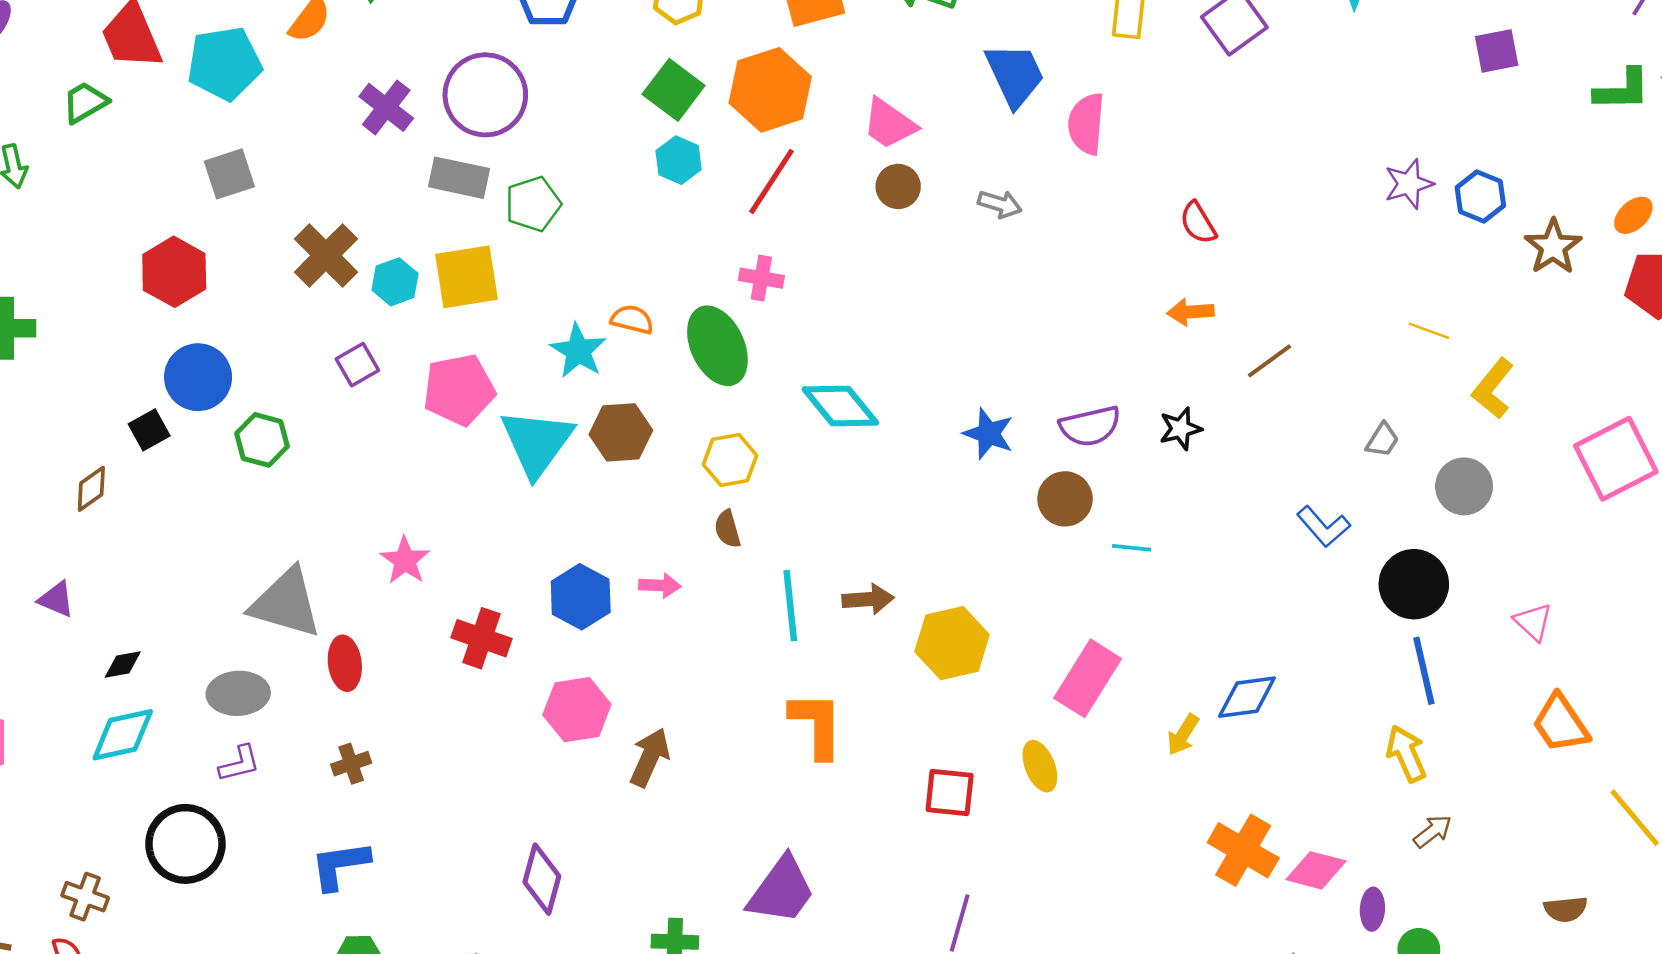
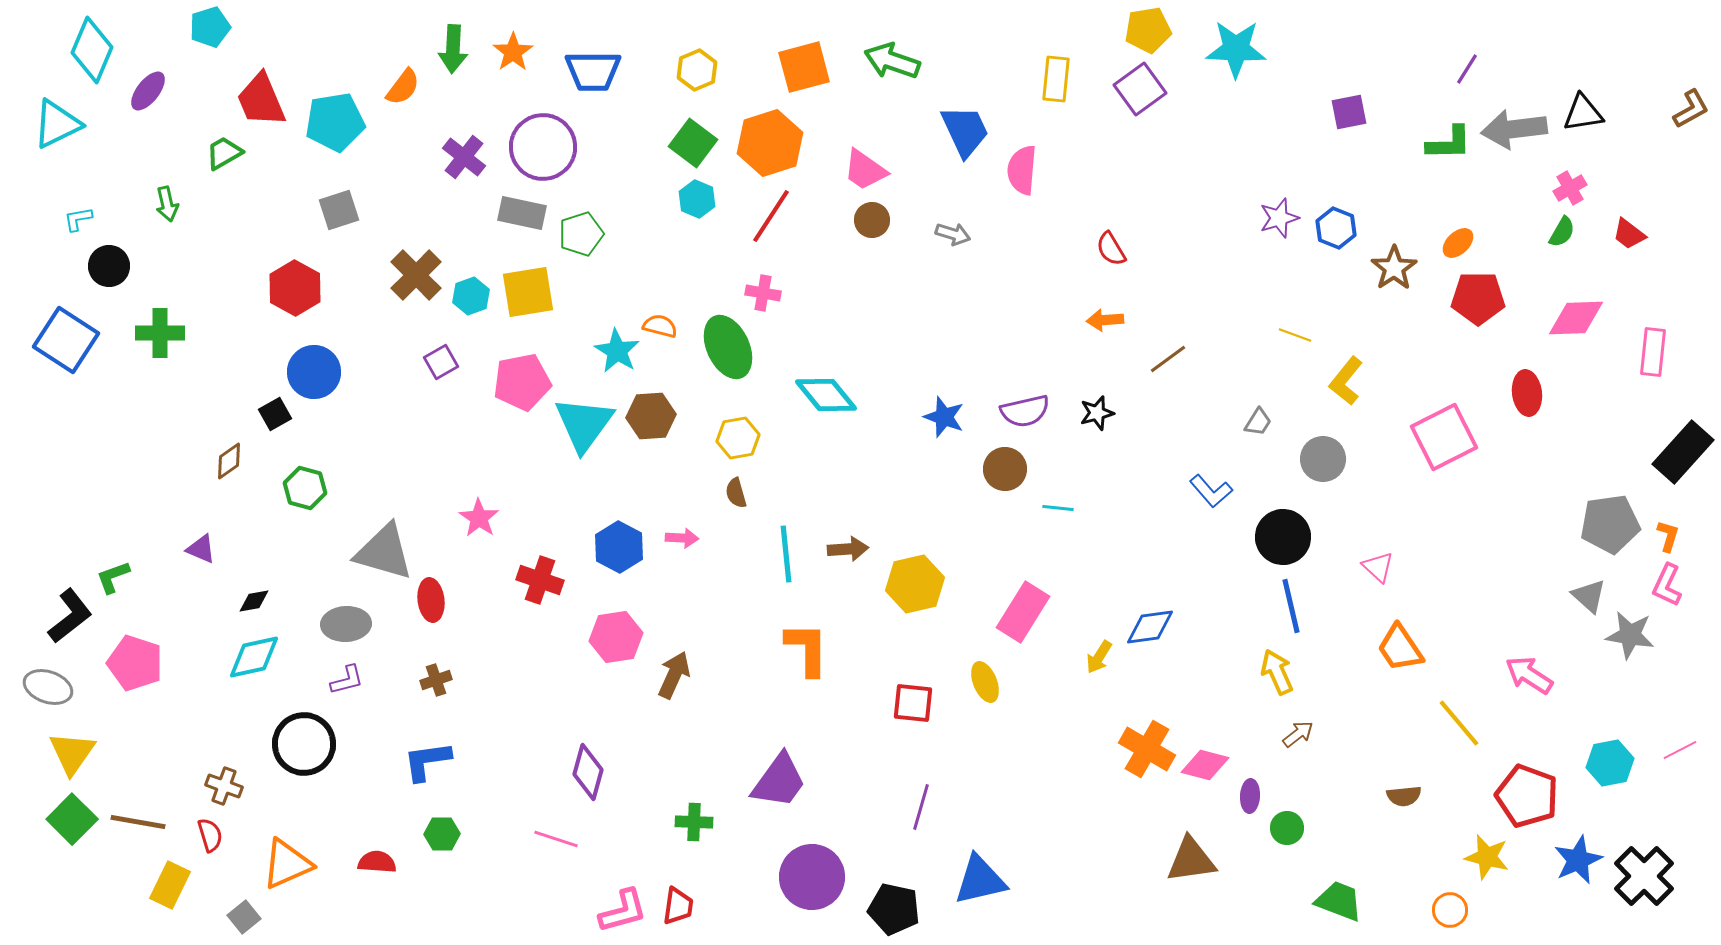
green hexagon: (262, 440) -> (305, 488), moved

